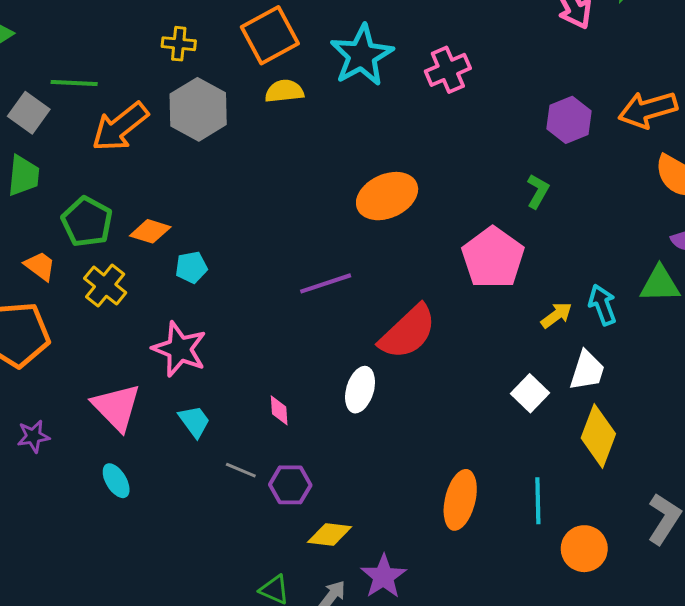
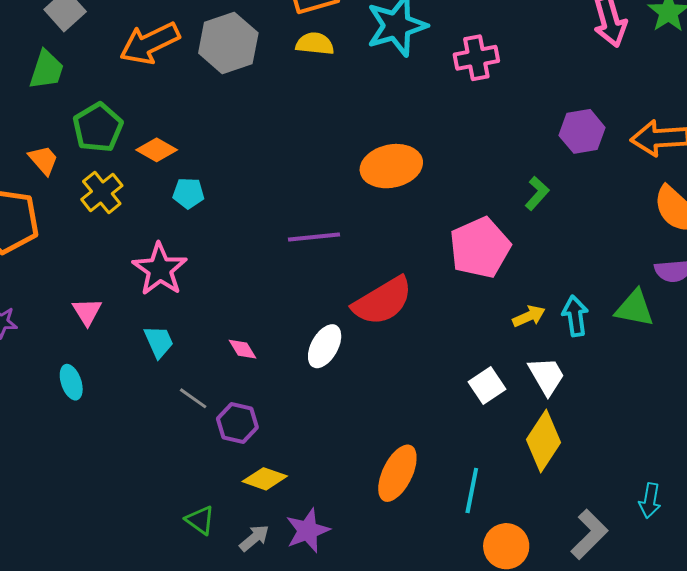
white trapezoid: (587, 371) -> (547, 376), turned -60
pink triangle: (116, 407) -> (87, 312), size x0.6
pink diamond: (279, 410) -> (243, 349), turned -40

